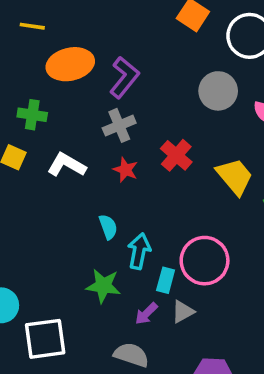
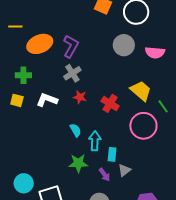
red cross: (176, 155) -> (110, 103), moved
pink circle: (205, 261) -> (143, 126), moved
purple arrow: (146, 314) -> (104, 175), turned -72

